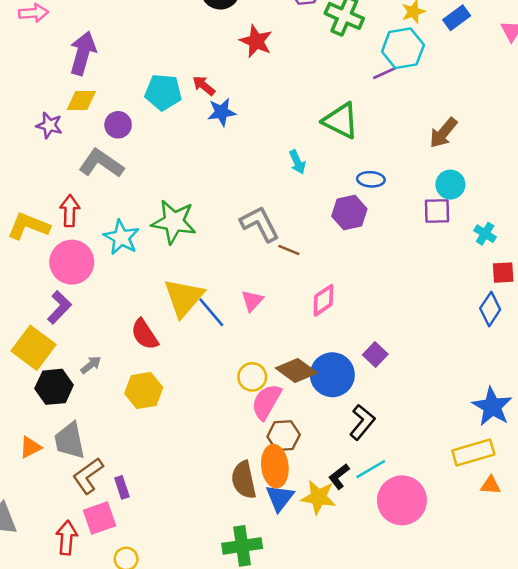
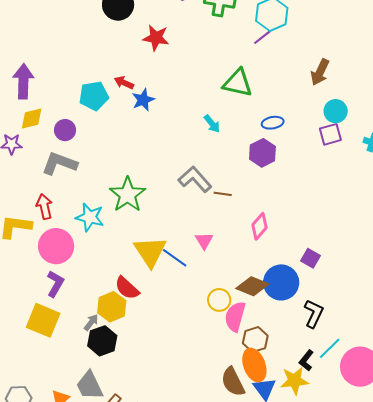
green star: (174, 222) -> (128, 195), turned -30
black hexagon: (54, 387) -> (102, 341), moved
yellow hexagon: (144, 390) -> (112, 307), moved

